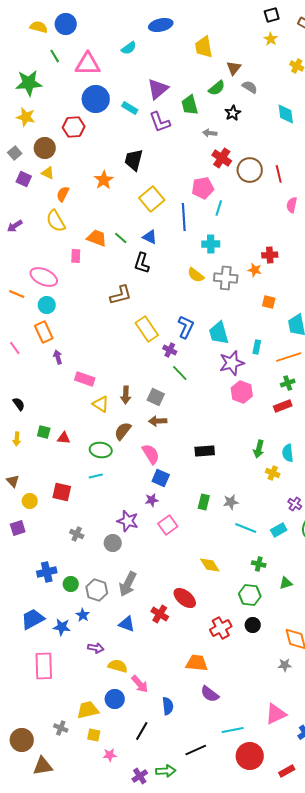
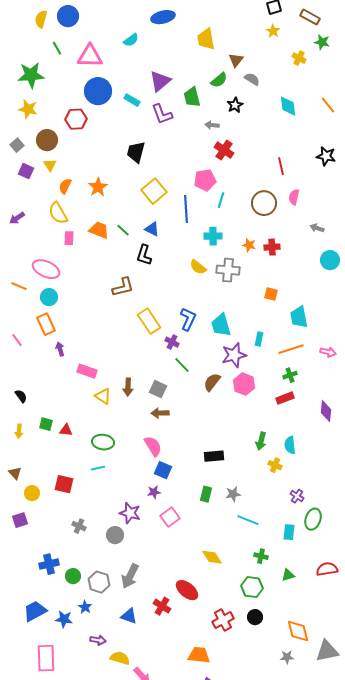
yellow semicircle: (39, 27) -> (41, 19), turned -90
brown circle: (250, 170) -> (264, 203), moved
yellow triangle: (48, 173) -> (50, 165), turned 32
orange star: (104, 180) -> (98, 187), moved
pink rectangle: (76, 256) -> (69, 238), moved
orange star: (255, 270) -> (249, 245), moved
brown semicircle: (123, 431) -> (212, 382), moved
black rectangle: (205, 451) -> (214, 456), moved
cyan rectangle: (279, 530) -> (289, 532), moved, turned -56

